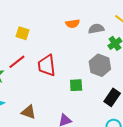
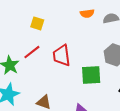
green square: (76, 85) -> (91, 75), size x1.5

